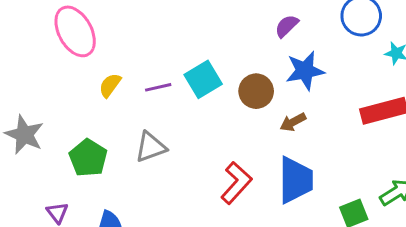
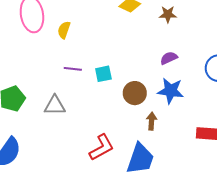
cyan square: (203, 79) -> (103, 74), size x0.7
yellow semicircle: (110, 85) -> (64, 30), moved, turned -36
brown arrow: (293, 122) -> (151, 121), turned 102

